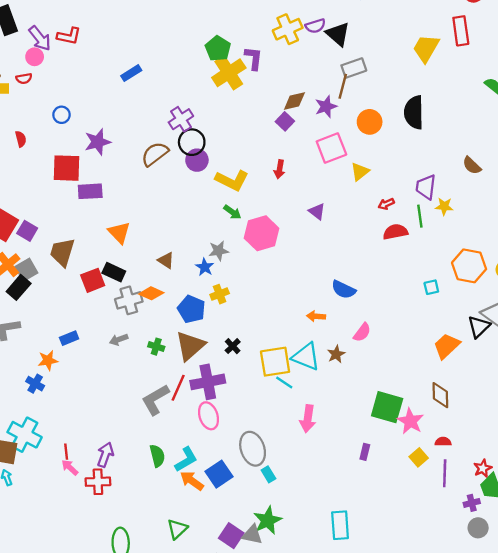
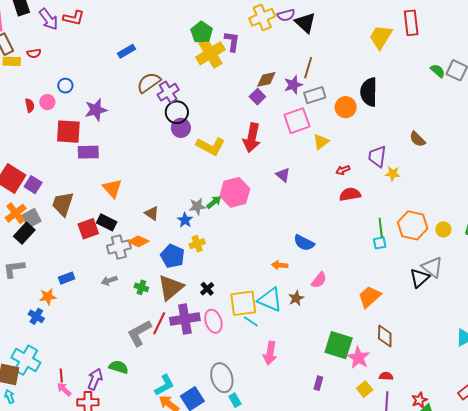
pink circle: (35, 57) -> (47, 102), moved
gray rectangle: (354, 68) -> (315, 95), moved
orange circle: (370, 122) -> (346, 107), moved
brown semicircle: (155, 154) -> (149, 83), moved
red arrow: (280, 169) -> (252, 138), size x1.8
green arrow: (232, 212) -> (214, 202), moved, turned -77
green line: (420, 216) -> (381, 228), moved
orange trapezoid: (447, 346) -> (370, 297), moved
pink ellipse: (208, 416) -> (213, 321), moved
green semicircle: (157, 456) -> (119, 367), moved, turned -60

